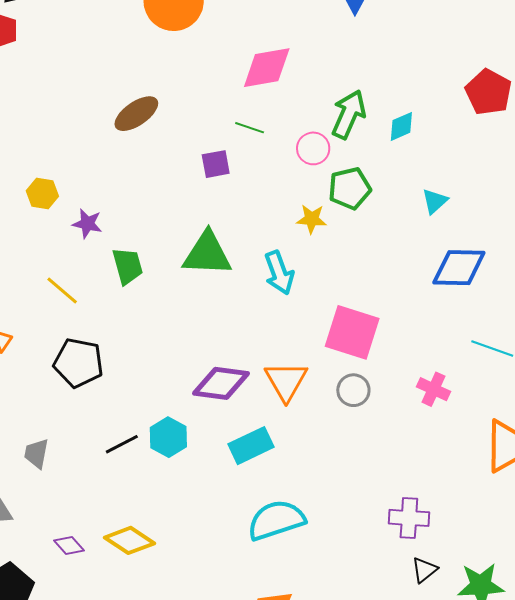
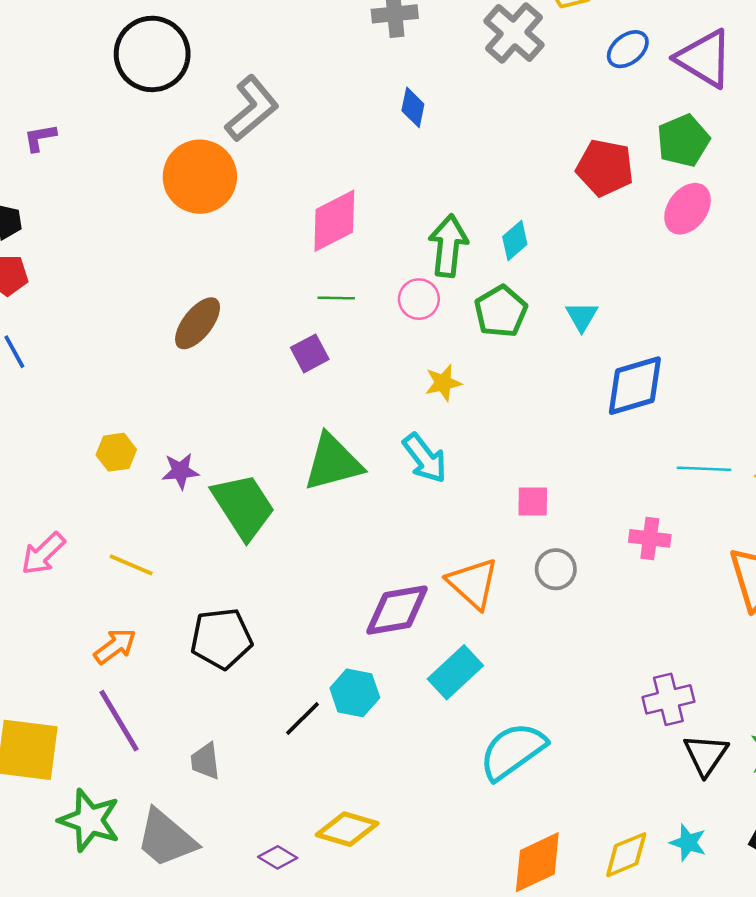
green pentagon: (350, 188) -> (501, 311), moved
green trapezoid: (127, 266) -> (243, 506), size x1.5
yellow line: (62, 291) -> (131, 565), moved
pink square: (352, 332) -> (533, 502), size x0.5
black triangle: (424, 570) -> (706, 755), size x1.4

